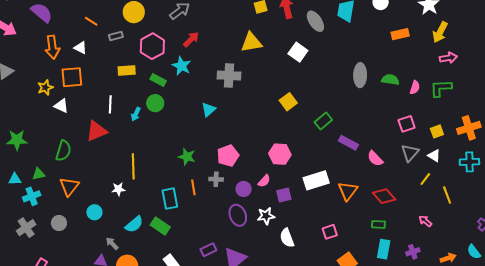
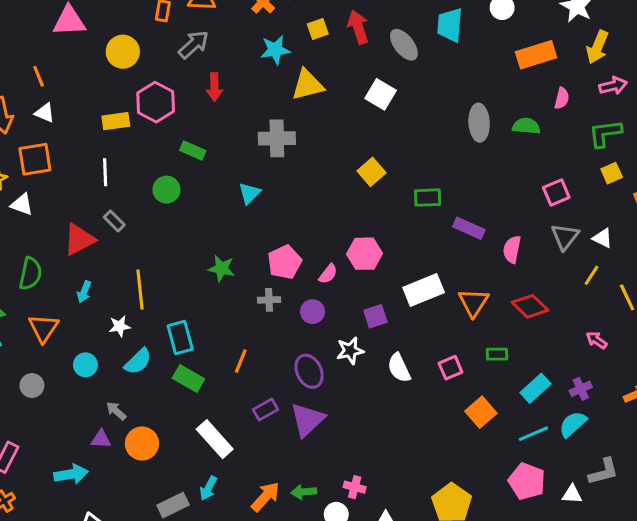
orange line: (91, 21) -> (39, 76), moved, turned 40
orange rectangle: (400, 34) -> (536, 55), size x1.4
gray rectangle: (116, 36) -> (114, 221), moved, turned 64
red arrow: (191, 39) -> (214, 87), turned 138
cyan star: (181, 66) -> (275, 50), moved, turned -30
yellow rectangle: (127, 71) -> (116, 121), moved
green rectangle: (158, 80) -> (193, 150), moved
pink semicircle: (415, 87) -> (562, 98), moved
white line: (110, 104) -> (105, 172), moved
cyan arrow: (136, 114) -> (84, 292), moved
green rectangle: (323, 121) -> (428, 198), turned 42
yellow square: (437, 131) -> (612, 173), moved
pink semicircle: (375, 158) -> (512, 249), turned 60
pink semicircle: (264, 181) -> (328, 274), moved
orange line: (193, 187) -> (241, 361), moved, turned 35
cyan rectangle: (170, 199) -> (180, 337), moved
purple ellipse: (238, 215) -> (309, 371), moved
cyan semicircle: (134, 224) -> (138, 361), moved
green rectangle: (378, 224) -> (497, 354), moved
white semicircle: (287, 238) -> (399, 368), moved
cyan rectangle: (384, 249) -> (536, 388), turned 42

